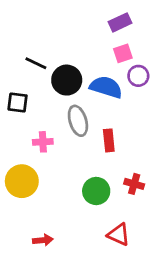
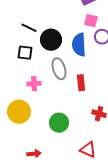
pink square: (123, 53) -> (91, 21), turned 32
blue semicircle: (106, 87) -> (79, 45), turned -110
black square: (18, 103) -> (25, 53), moved
green circle: (96, 191) -> (59, 123), moved

